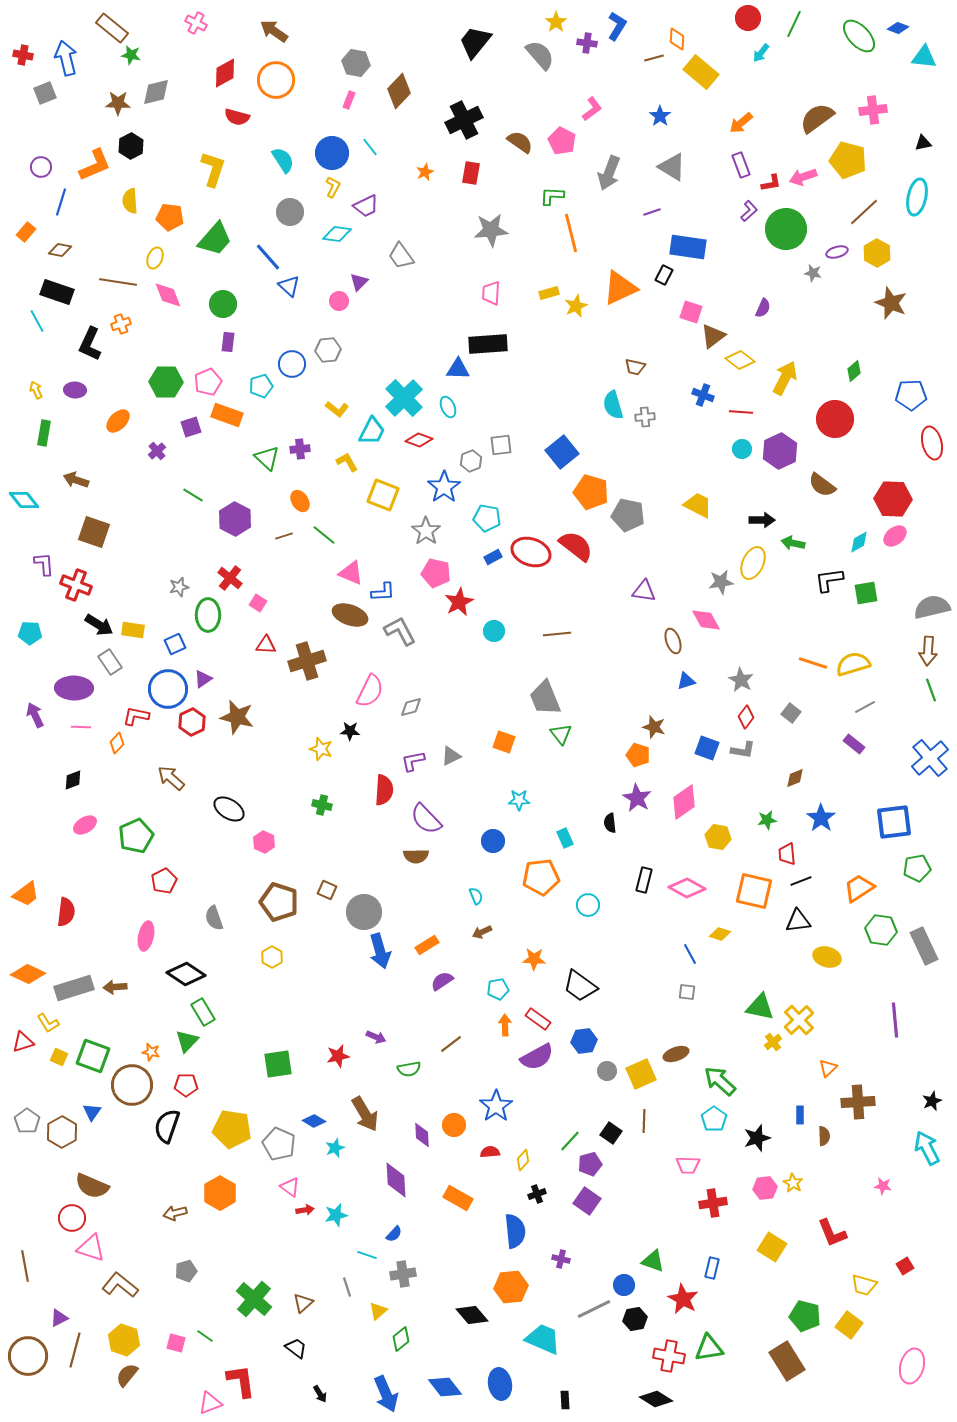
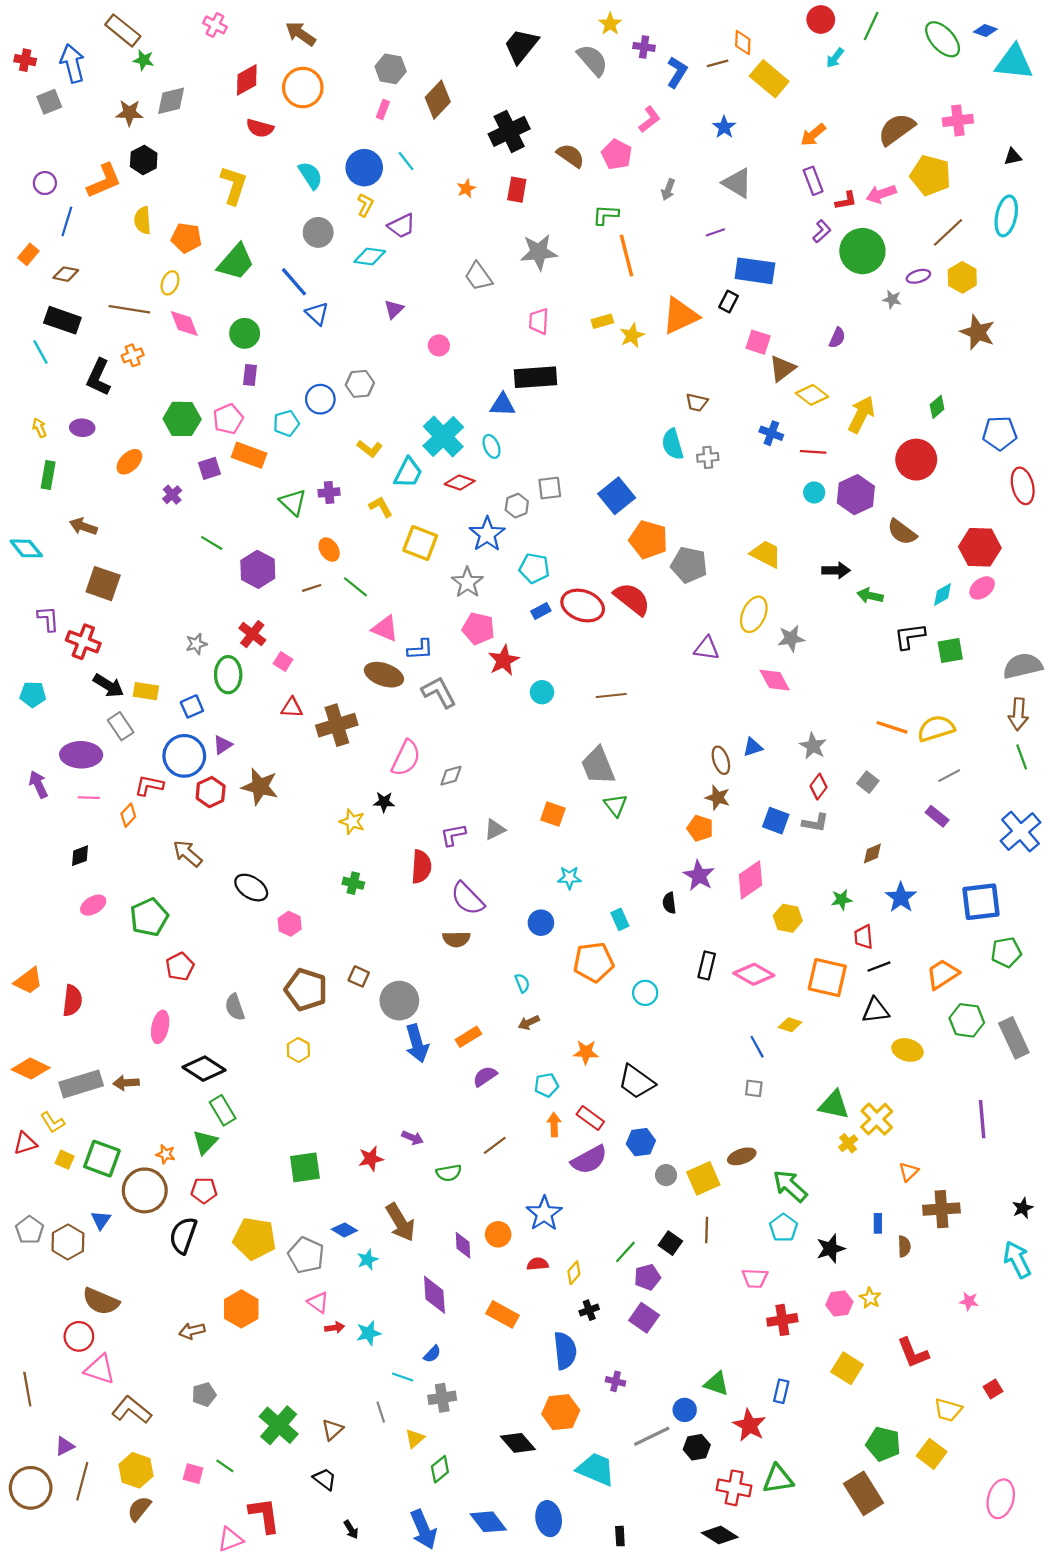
blue L-shape: (617, 26) -> (677, 72), moved
cyan triangle: (924, 57) -> (1014, 62), size x1.4
gray arrow: (609, 173) -> (668, 190), size x0.6
gray trapezoid: (401, 256) -> (478, 276), moved
pink circle: (339, 301) -> (439, 345), moved
yellow ellipse: (753, 563) -> (754, 614), moved
brown ellipse: (673, 641) -> (721, 760), moved

